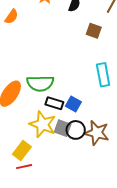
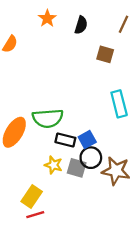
blue square: (73, 104) -> (87, 140), turned 35
yellow star: (43, 124) -> (53, 165), size x0.6
black circle: (76, 130) -> (91, 158), moved

